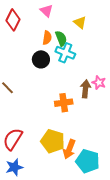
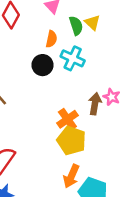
green semicircle: (61, 38) -> (76, 26), moved
orange cross: (64, 103) -> (67, 119), turned -30
yellow pentagon: (53, 141) -> (71, 141), moved

